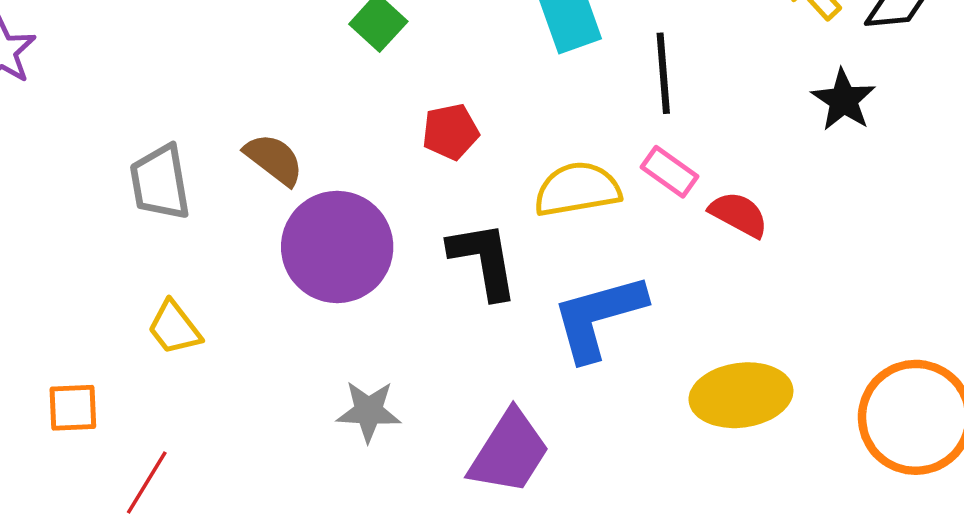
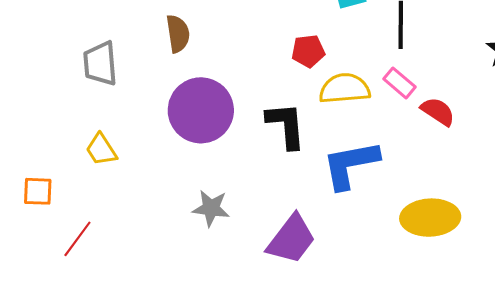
red pentagon: (450, 132) -> (308, 51), moved
brown semicircle: (274, 159) -> (178, 34), moved, turned 39

